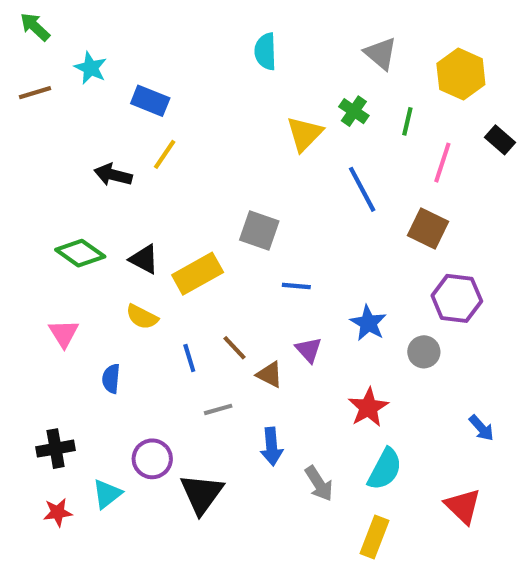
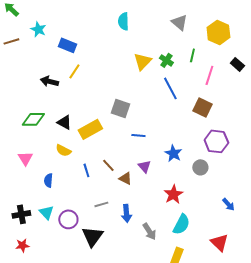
green cross: (354, 111) -> (166, 60), moved
green diamond: (80, 253) -> (33, 119), turned -35
gray line: (218, 409) -> (101, 204), moved
cyan triangle: (107, 494) -> (46, 212), moved, turned -35

